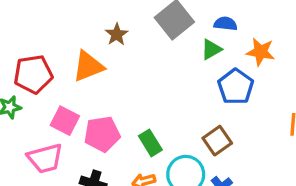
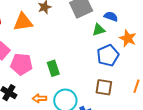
brown square: (217, 141) -> (104, 87), moved, turned 30
green rectangle: (150, 143) -> (53, 68), moved

